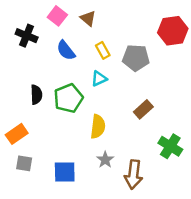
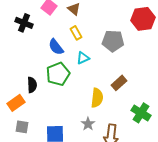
blue semicircle: (66, 50) -> (56, 47), moved
yellow rectangle: (103, 50) -> (76, 33), moved
black semicircle: (36, 95) -> (32, 85), moved
yellow semicircle: (98, 127) -> (97, 98), moved

